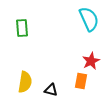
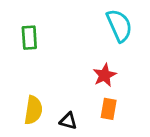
red star: (91, 61) -> (105, 75), moved

